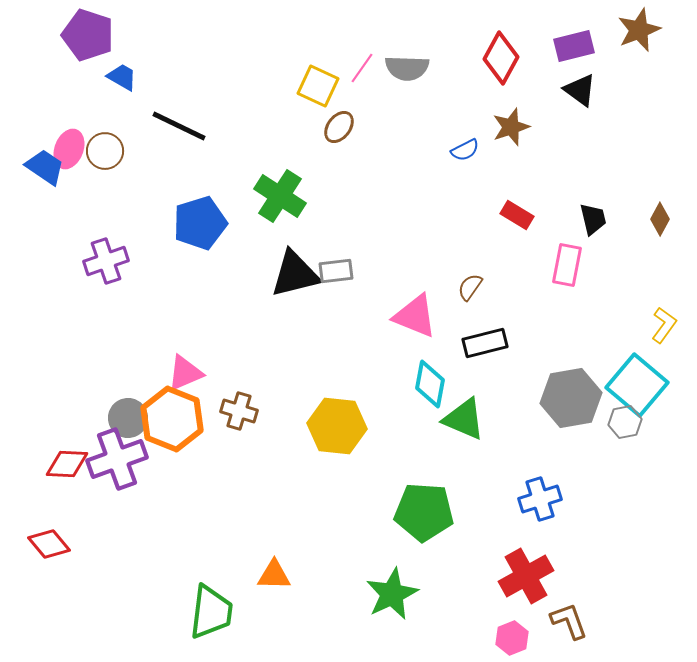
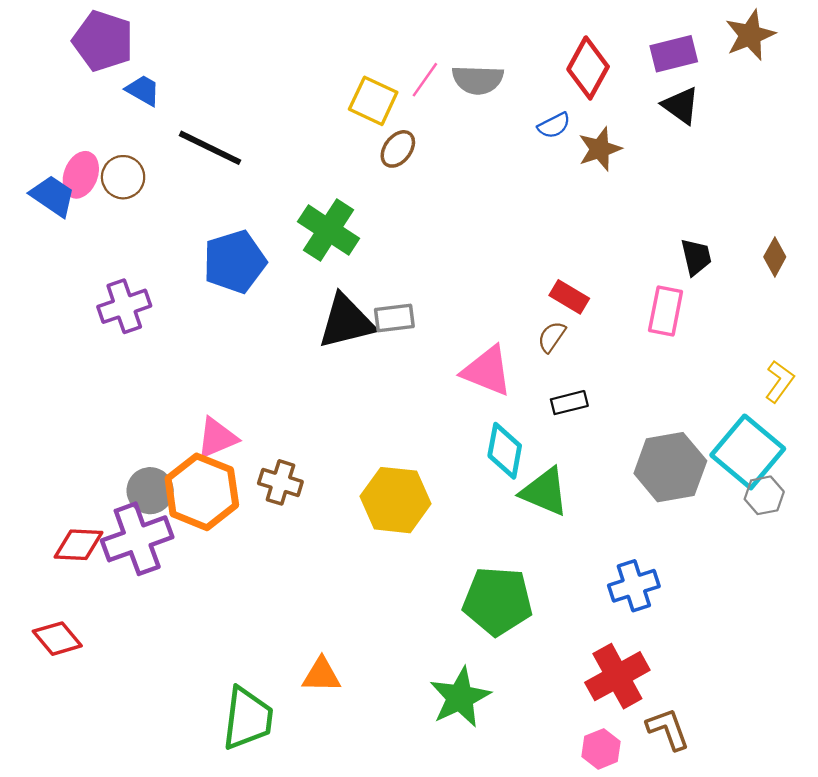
blue semicircle: (465, 150) -> (554, 125), moved
red rectangle: (517, 215) -> (569, 297), moved
black rectangle: (485, 343) -> (569, 403), size x0.7
gray hexagon: (625, 422) -> (764, 495), moved

